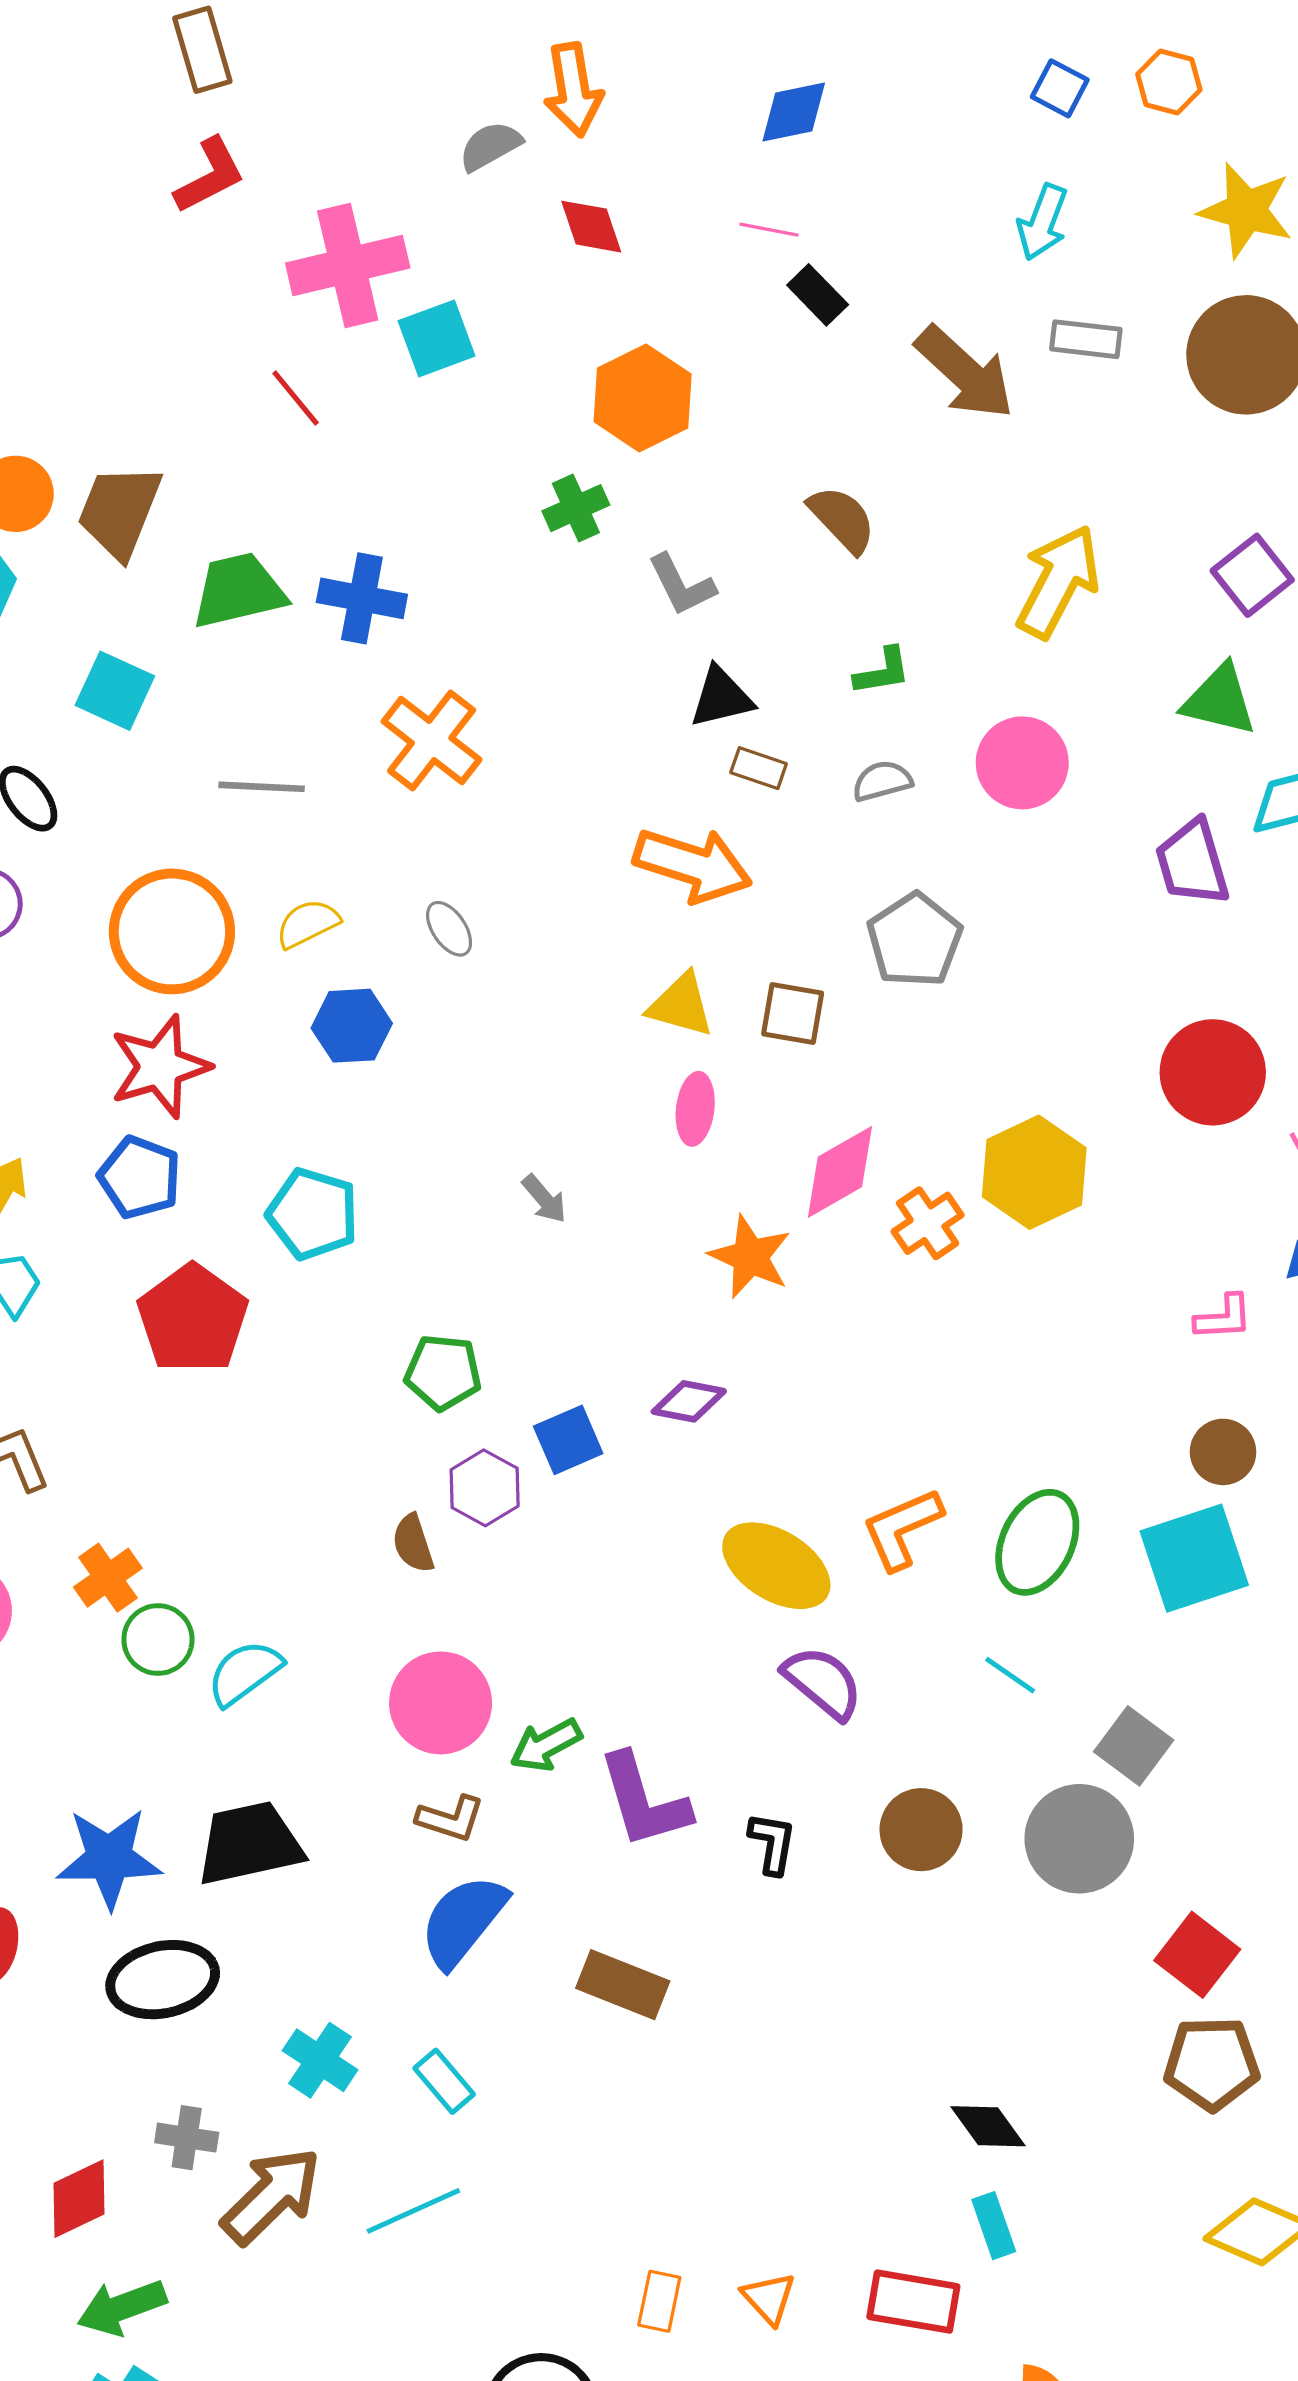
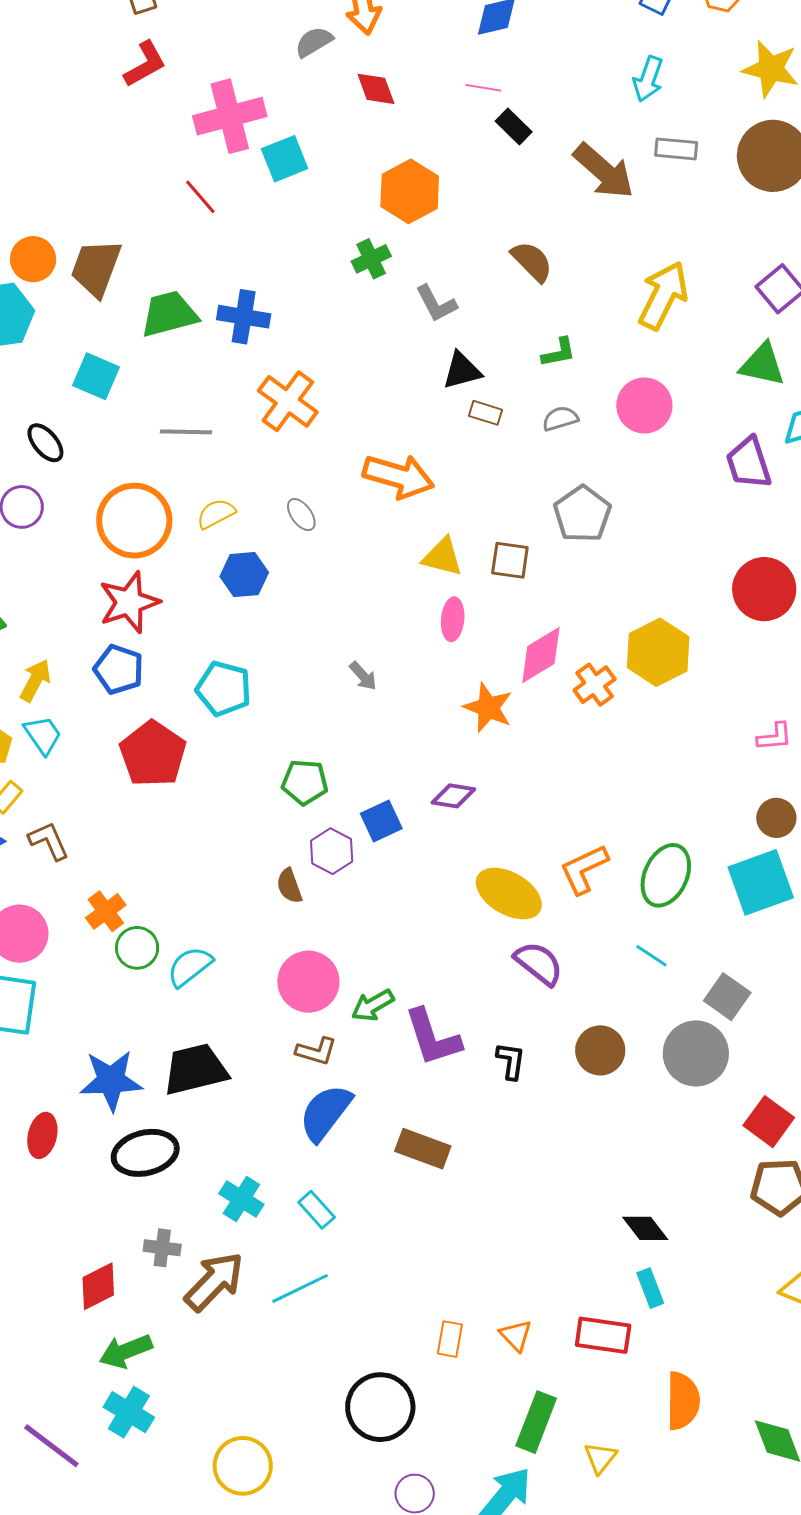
orange arrow: (693, 865) -> (398, 476), moved

